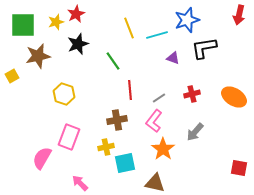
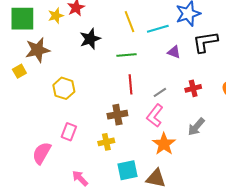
black star: (78, 44) -> (90, 39), moved
green line: (113, 61) -> (126, 55), moved, turned -60
yellow square: (12, 76) -> (19, 71), moved
pink rectangle: (69, 137) -> (69, 132), size x0.7
cyan square: (125, 163) -> (128, 170), moved

